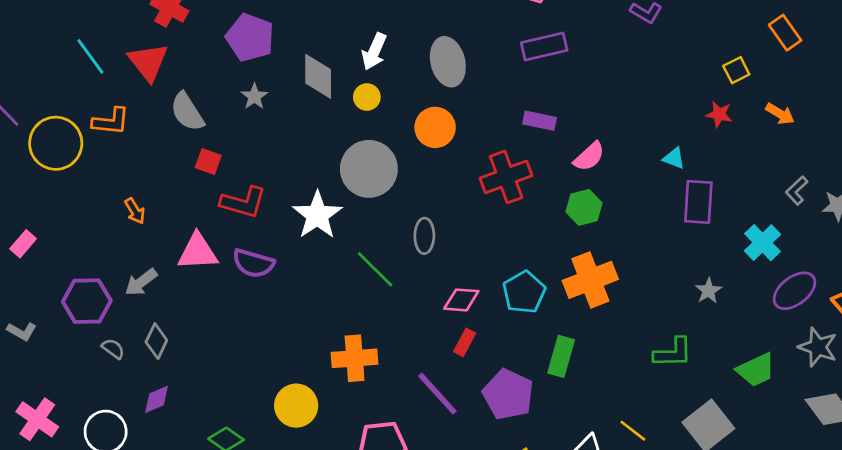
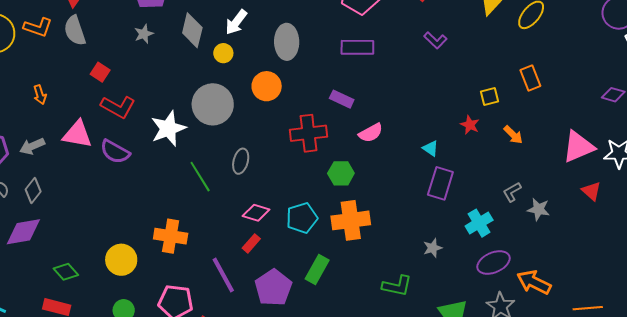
gray semicircle: (187, 112) -> (75, 31), moved
green hexagon: (584, 207) -> (341, 173), moved
purple diamond: (156, 399) -> (23, 232), size x1.6

